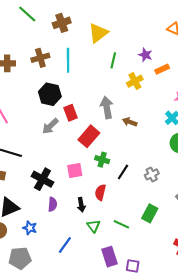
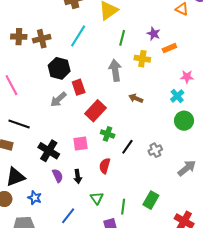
brown cross: (40, 58) -> (42, 39), moved
cyan line: (68, 60) -> (78, 36), turned 30
yellow cross: (135, 81) -> (142, 59), turned 35
gray arrow: (107, 107) -> (115, 70), moved
purple semicircle: (53, 204) -> (58, 176), turned -32
black arrow: (81, 205) -> (78, 176), moved
green rectangle: (150, 213) -> (151, 200), moved
green line: (121, 224) -> (123, 207), moved, turned 70

